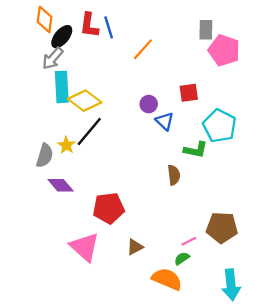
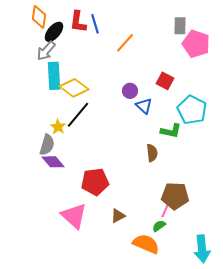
red square: (189, 93) -> (165, 81), turned 36
gray semicircle: (45, 156) -> (47, 145), moved
brown pentagon: (222, 228) -> (175, 196), moved
pink line: (189, 241) -> (165, 211), turned -40

